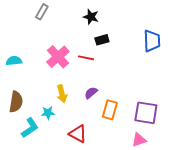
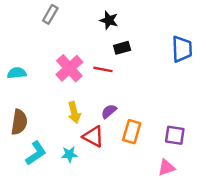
cyan star: (48, 113) -> (69, 154), moved
purple square: (146, 113) -> (175, 135), size x0.7
red triangle: (78, 134) -> (93, 136), moved

